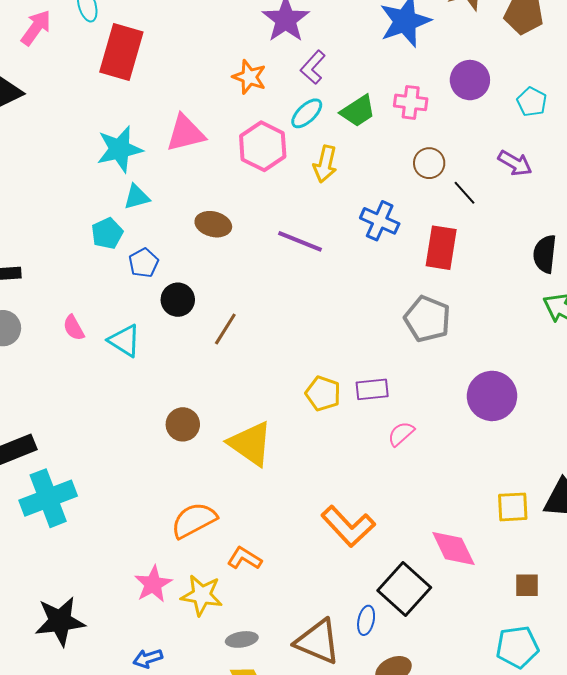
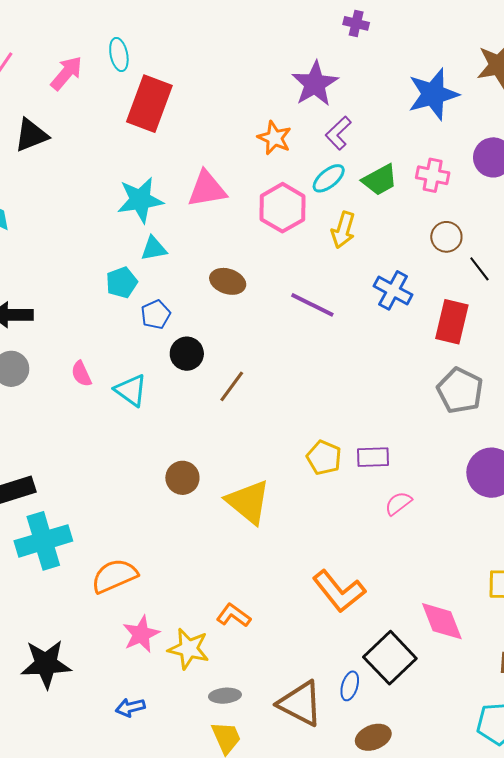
gray pentagon: (427, 319) -> (460, 391), moved
orange semicircle: (194, 520) -> (114, 576), moved

